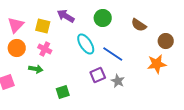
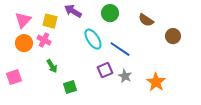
pink cross: (45, 49) -> (44, 40), moved
orange star: (157, 64) -> (156, 82), moved, turned -30
green arrow: (36, 69) -> (52, 66), moved, turned 48

